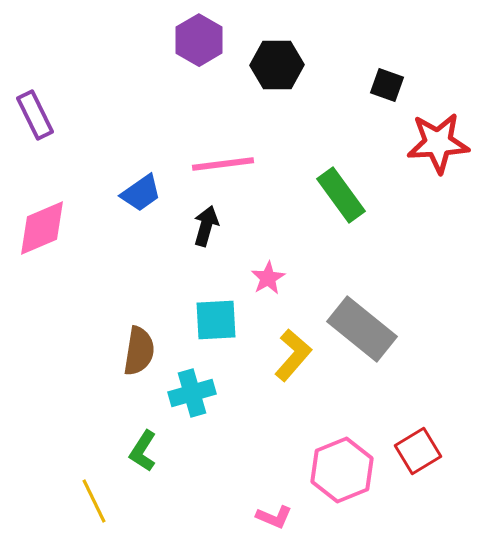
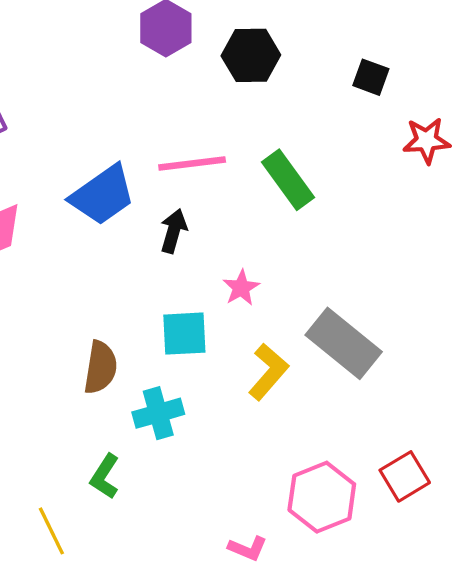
red star: (438, 143) -> (427, 140), size x0.7
blue trapezoid: (141, 193) -> (103, 195), size x1.5
green rectangle: (341, 195) -> (288, 180), moved

